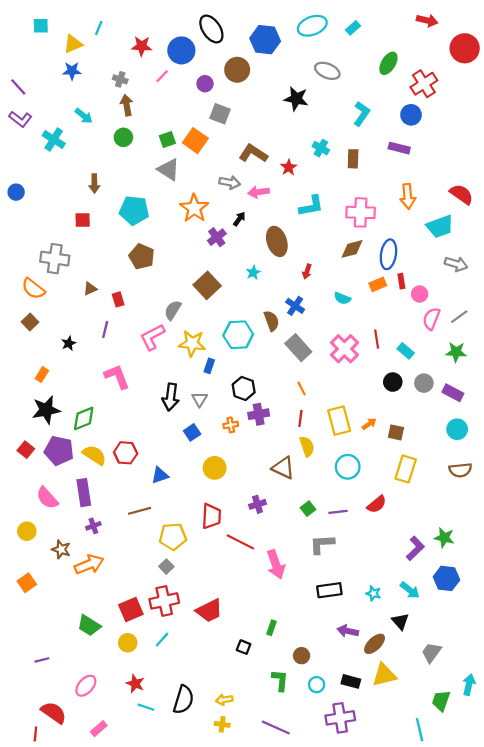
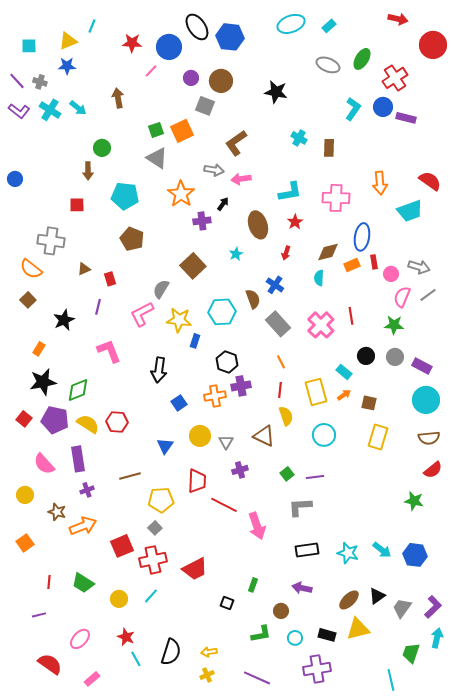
cyan square: (41, 26) -> (29, 46), moved
blue hexagon: (265, 40) -> (230, 37), moved
brown circle: (237, 70) -> (221, 81), moved
gray ellipse: (327, 71) -> (328, 65), moved
gray cross: (120, 79) -> (40, 82), moved
cyan L-shape: (362, 114) -> (353, 109), moved
green circle: (123, 137) -> (102, 148), moved
cyan cross: (54, 139) -> (50, 110), moved
orange square: (195, 141) -> (182, 131), turned 30
purple rectangle: (399, 148) -> (406, 118), moved
brown L-shape: (253, 153) -> (236, 143), turned -68
red star: (289, 167) -> (295, 222), moved
purple cross: (217, 237) -> (202, 221), turned 30
brown diamond: (352, 249) -> (328, 252), moved
gray arrow: (456, 264) -> (419, 267), moved
cyan semicircle: (342, 298) -> (319, 278), turned 70
black star: (69, 343) -> (64, 320), size x1.5
cyan rectangle: (406, 351) -> (344, 372), moved
green star: (456, 352) -> (394, 325), moved
gray triangle: (200, 399) -> (226, 442), moved
orange cross: (231, 425) -> (215, 396), size x1.5
cyan circle: (457, 429) -> (426, 400), size x1.4
blue triangle: (160, 475) -> (165, 446), moved, turned -36
red semicircle: (377, 504) -> (433, 470), moved
purple L-shape: (415, 548) -> (433, 607), moved
blue hexagon: (446, 578) -> (415, 555), moved
cyan star: (373, 593) -> (348, 553), size x1.5
red square: (131, 610) -> (122, 546), moved
black triangle: (400, 621) -> (377, 596), moved, turned 36
purple arrow: (348, 631) -> (302, 588), moved
green L-shape: (280, 680) -> (261, 634), turned 75
cyan line: (146, 707) -> (136, 659), turned 42
yellow cross: (222, 724) -> (207, 675), turned -32
red line: (35, 734) -> (49, 582), moved

